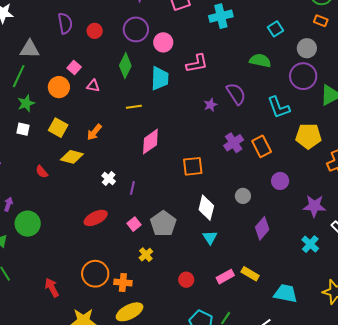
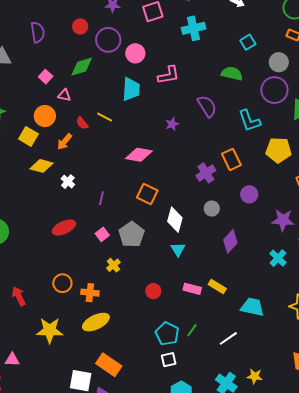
red circle: (95, 31) -> (80, 26), moved
green diamond: (125, 66) -> (82, 67), moved, turned 45
orange circle: (59, 87) -> (45, 116), moved
purple star: (210, 105) -> (172, 124), moved
yellow line: (134, 107) -> (105, 117), turned 35
pink diamond: (150, 142) -> (139, 155), moved, turned 44
purple cross: (234, 143) -> (206, 173), moved
orange square: (193, 166) -> (147, 194), moved, turned 30
red semicircle: (42, 172) -> (82, 123), moved
white cross: (109, 178) -> (68, 182), moved
orange circle: (95, 274) -> (62, 283), size x0.7
pink rectangle: (225, 277) -> (192, 289), turned 42

